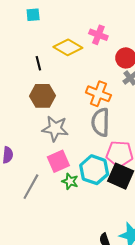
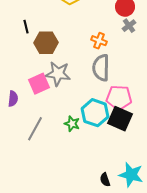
black line: (38, 63) -> (26, 27), moved
orange cross: (98, 94) -> (99, 41), size x0.7
pink square: (58, 161) -> (39, 84), moved

